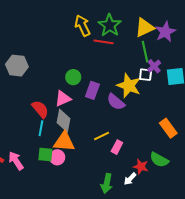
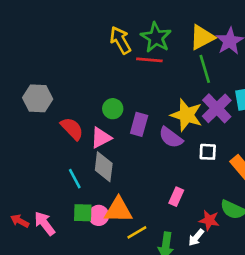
purple cross: (154, 66) -> (217, 108), moved, size x1.6
white square: (146, 75) -> (208, 152), moved
red semicircle: (40, 109) -> (72, 129), moved
cyan line: (41, 128) -> (75, 179), turned -35
yellow line: (102, 136) -> (137, 232), moved
orange triangle: (64, 142) -> (118, 210), moved

